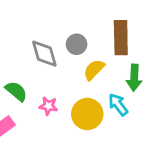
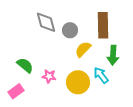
gray diamond: (44, 54) -> (46, 22), moved

